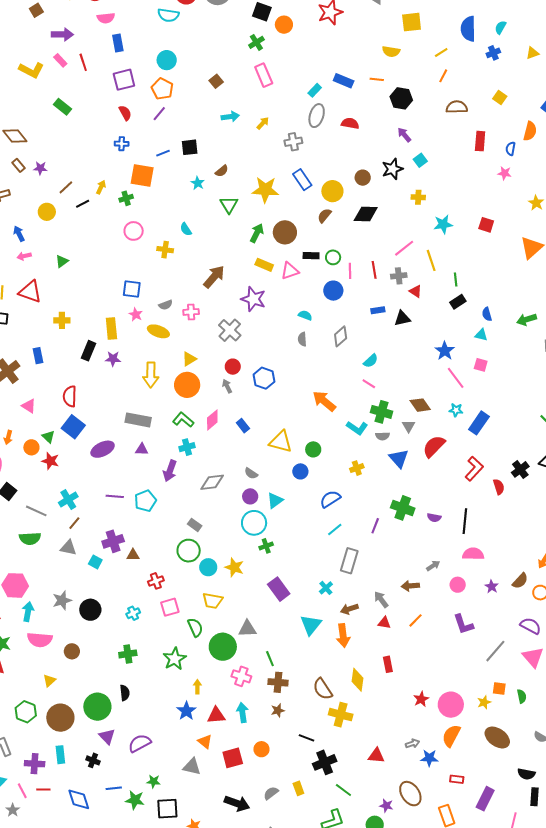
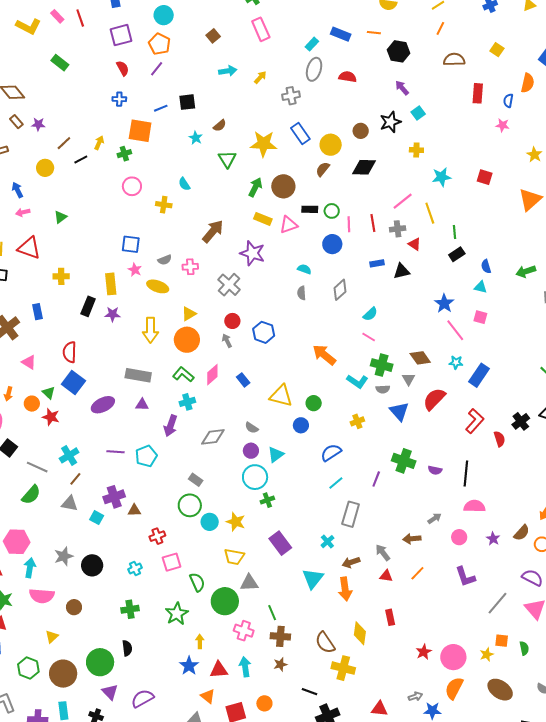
green semicircle: (30, 539) -> (31, 495), turned -45
yellow trapezoid: (212, 601) -> (234, 557), moved

